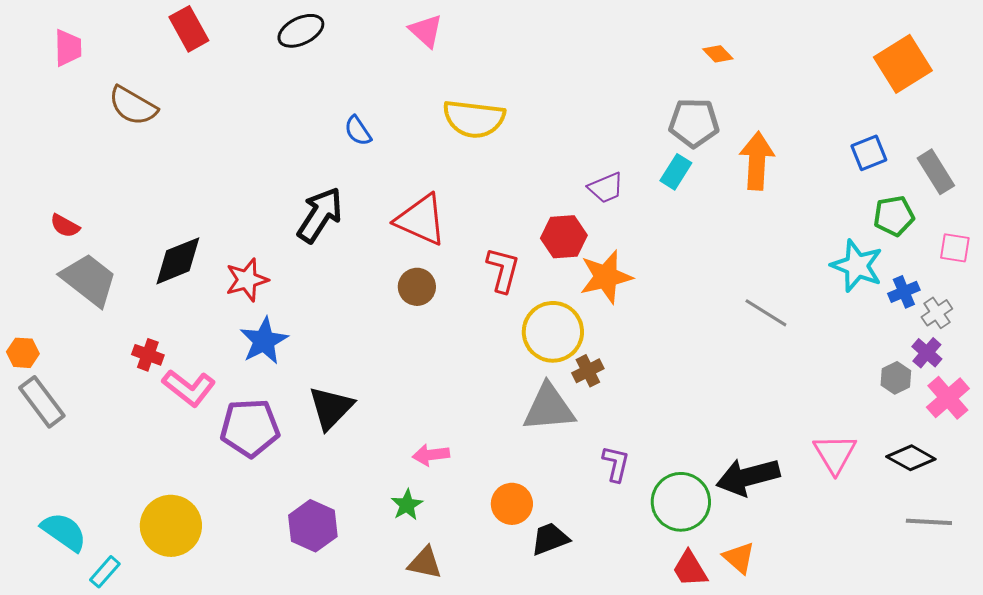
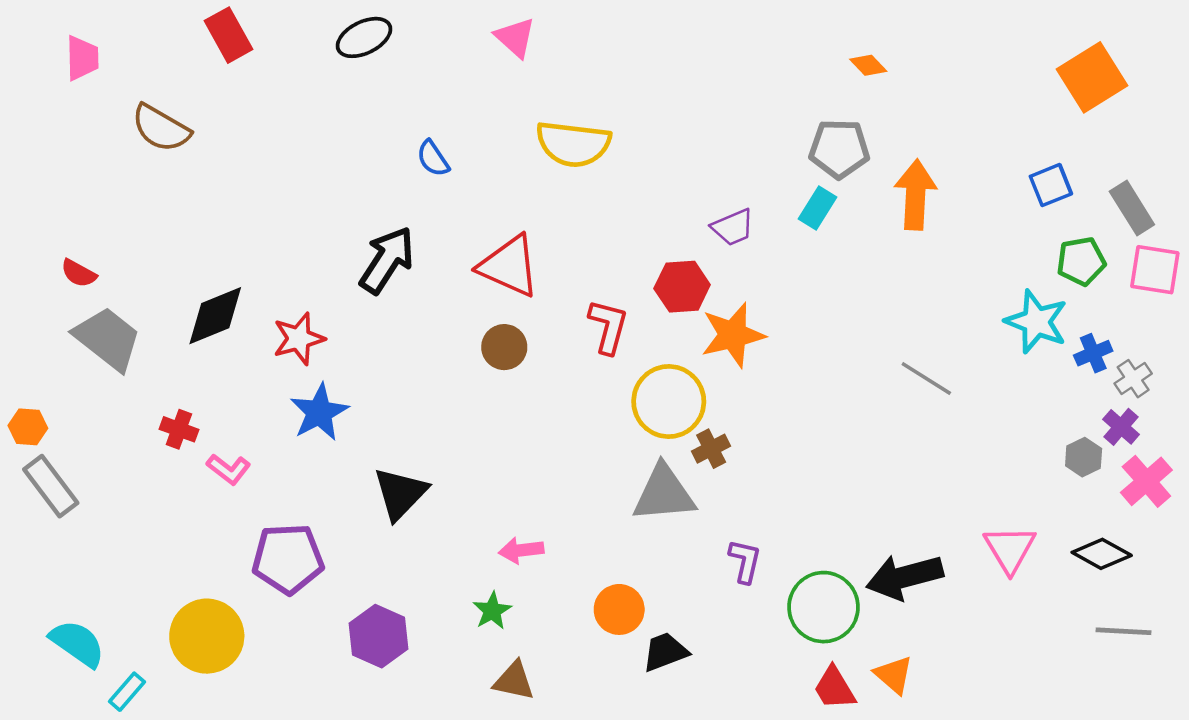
pink square: (955, 248) -> (1155, 270), moved, size x1.4
pink L-shape: (189, 388) -> (229, 469), size x0.7
purple pentagon: (250, 428) -> (288, 559), moved

